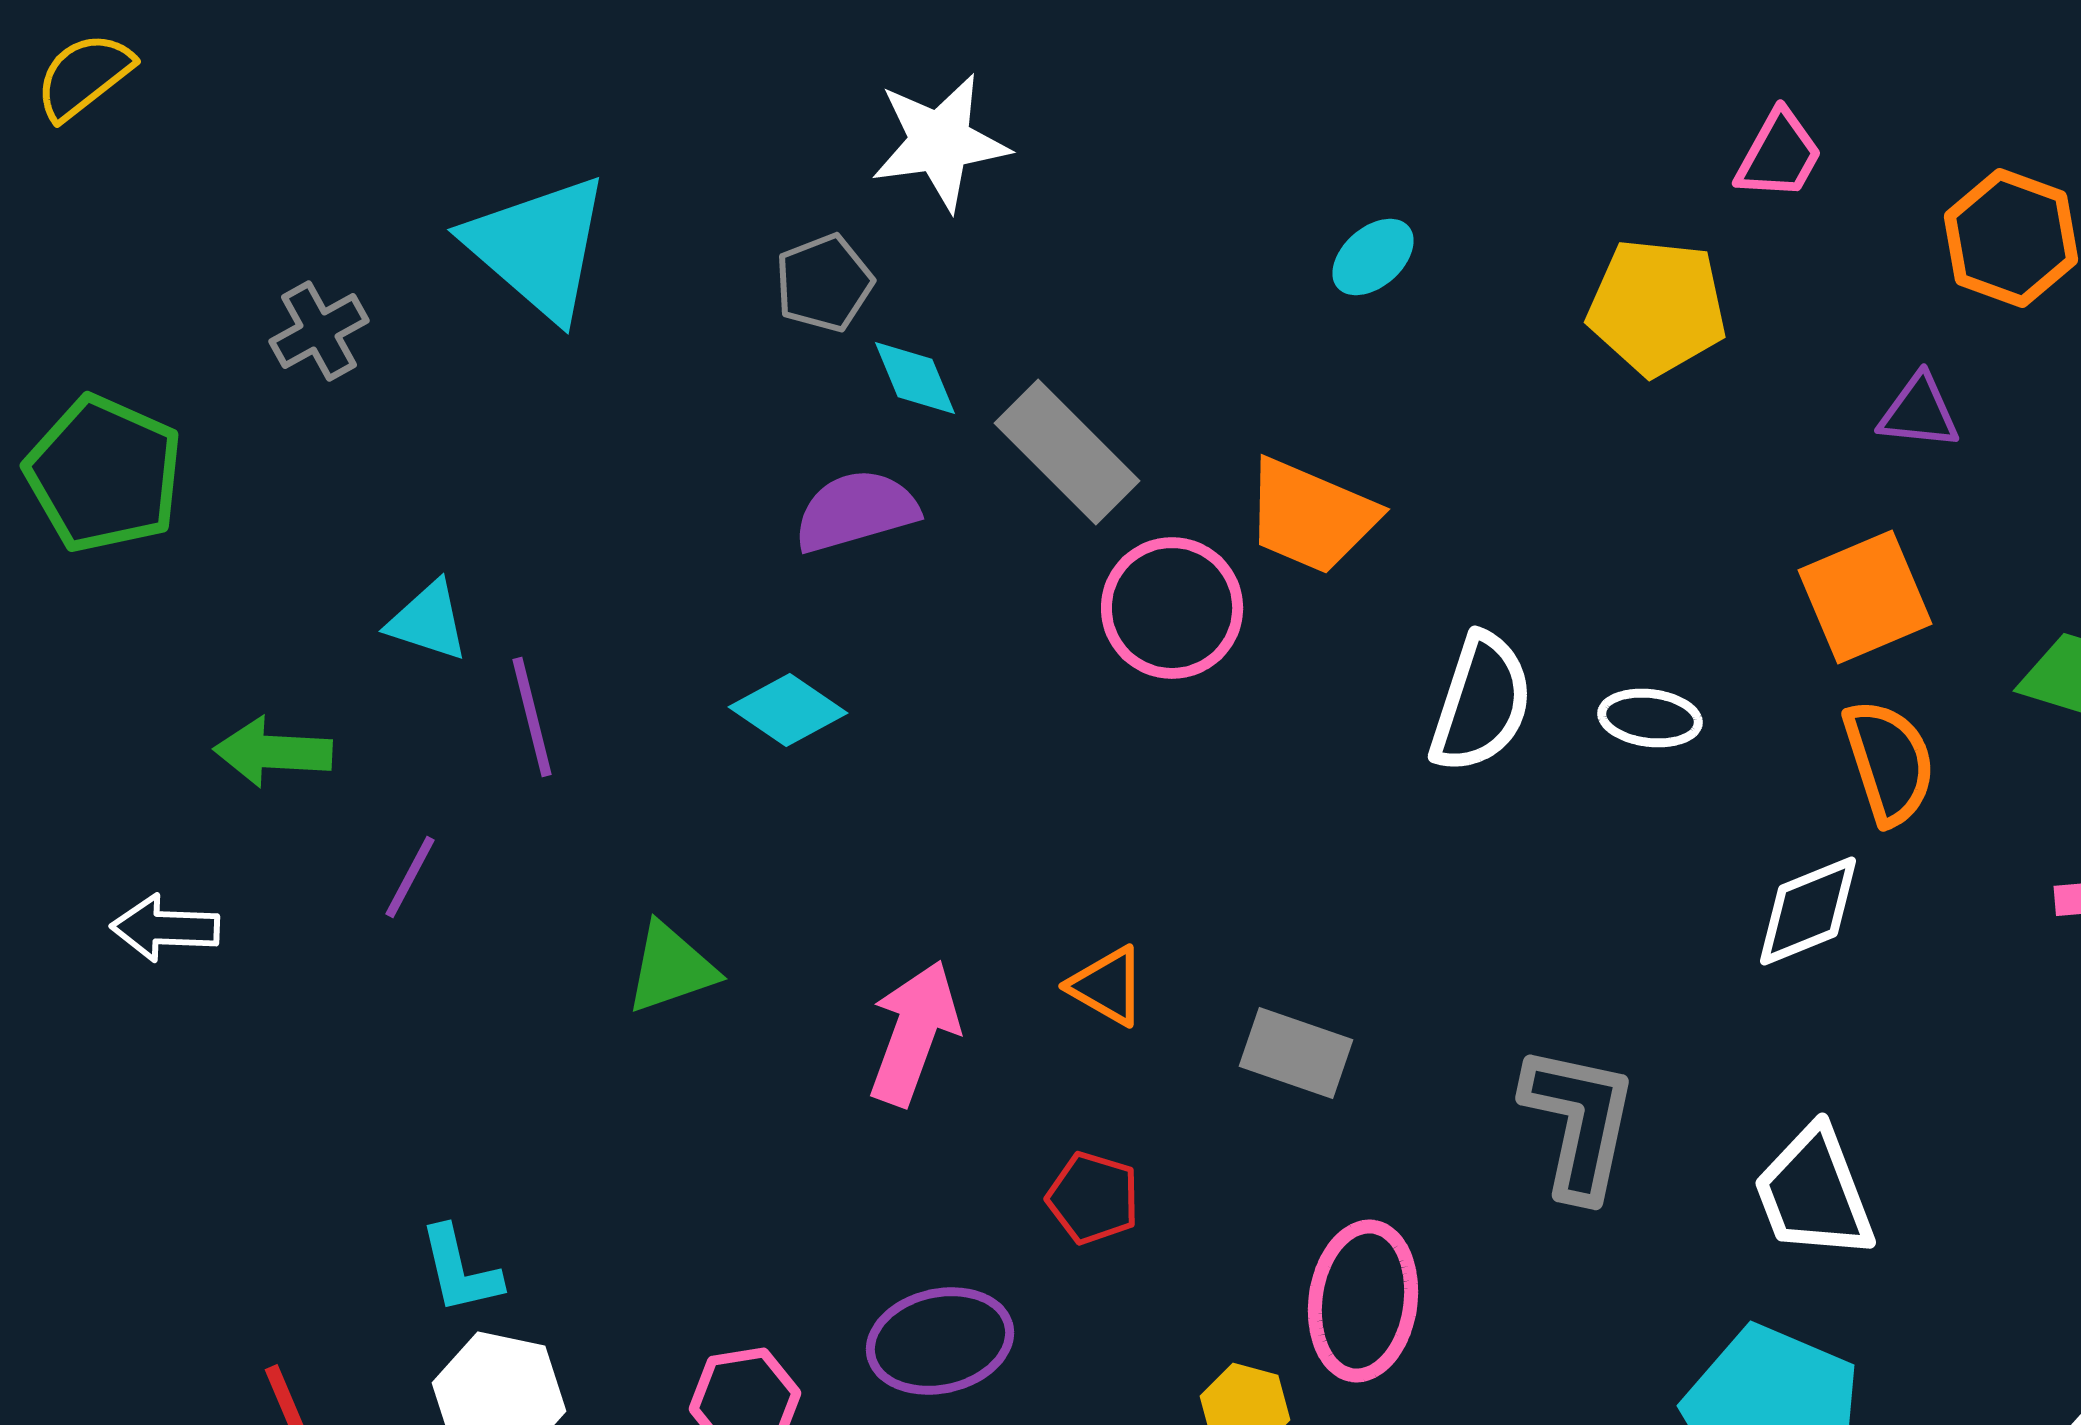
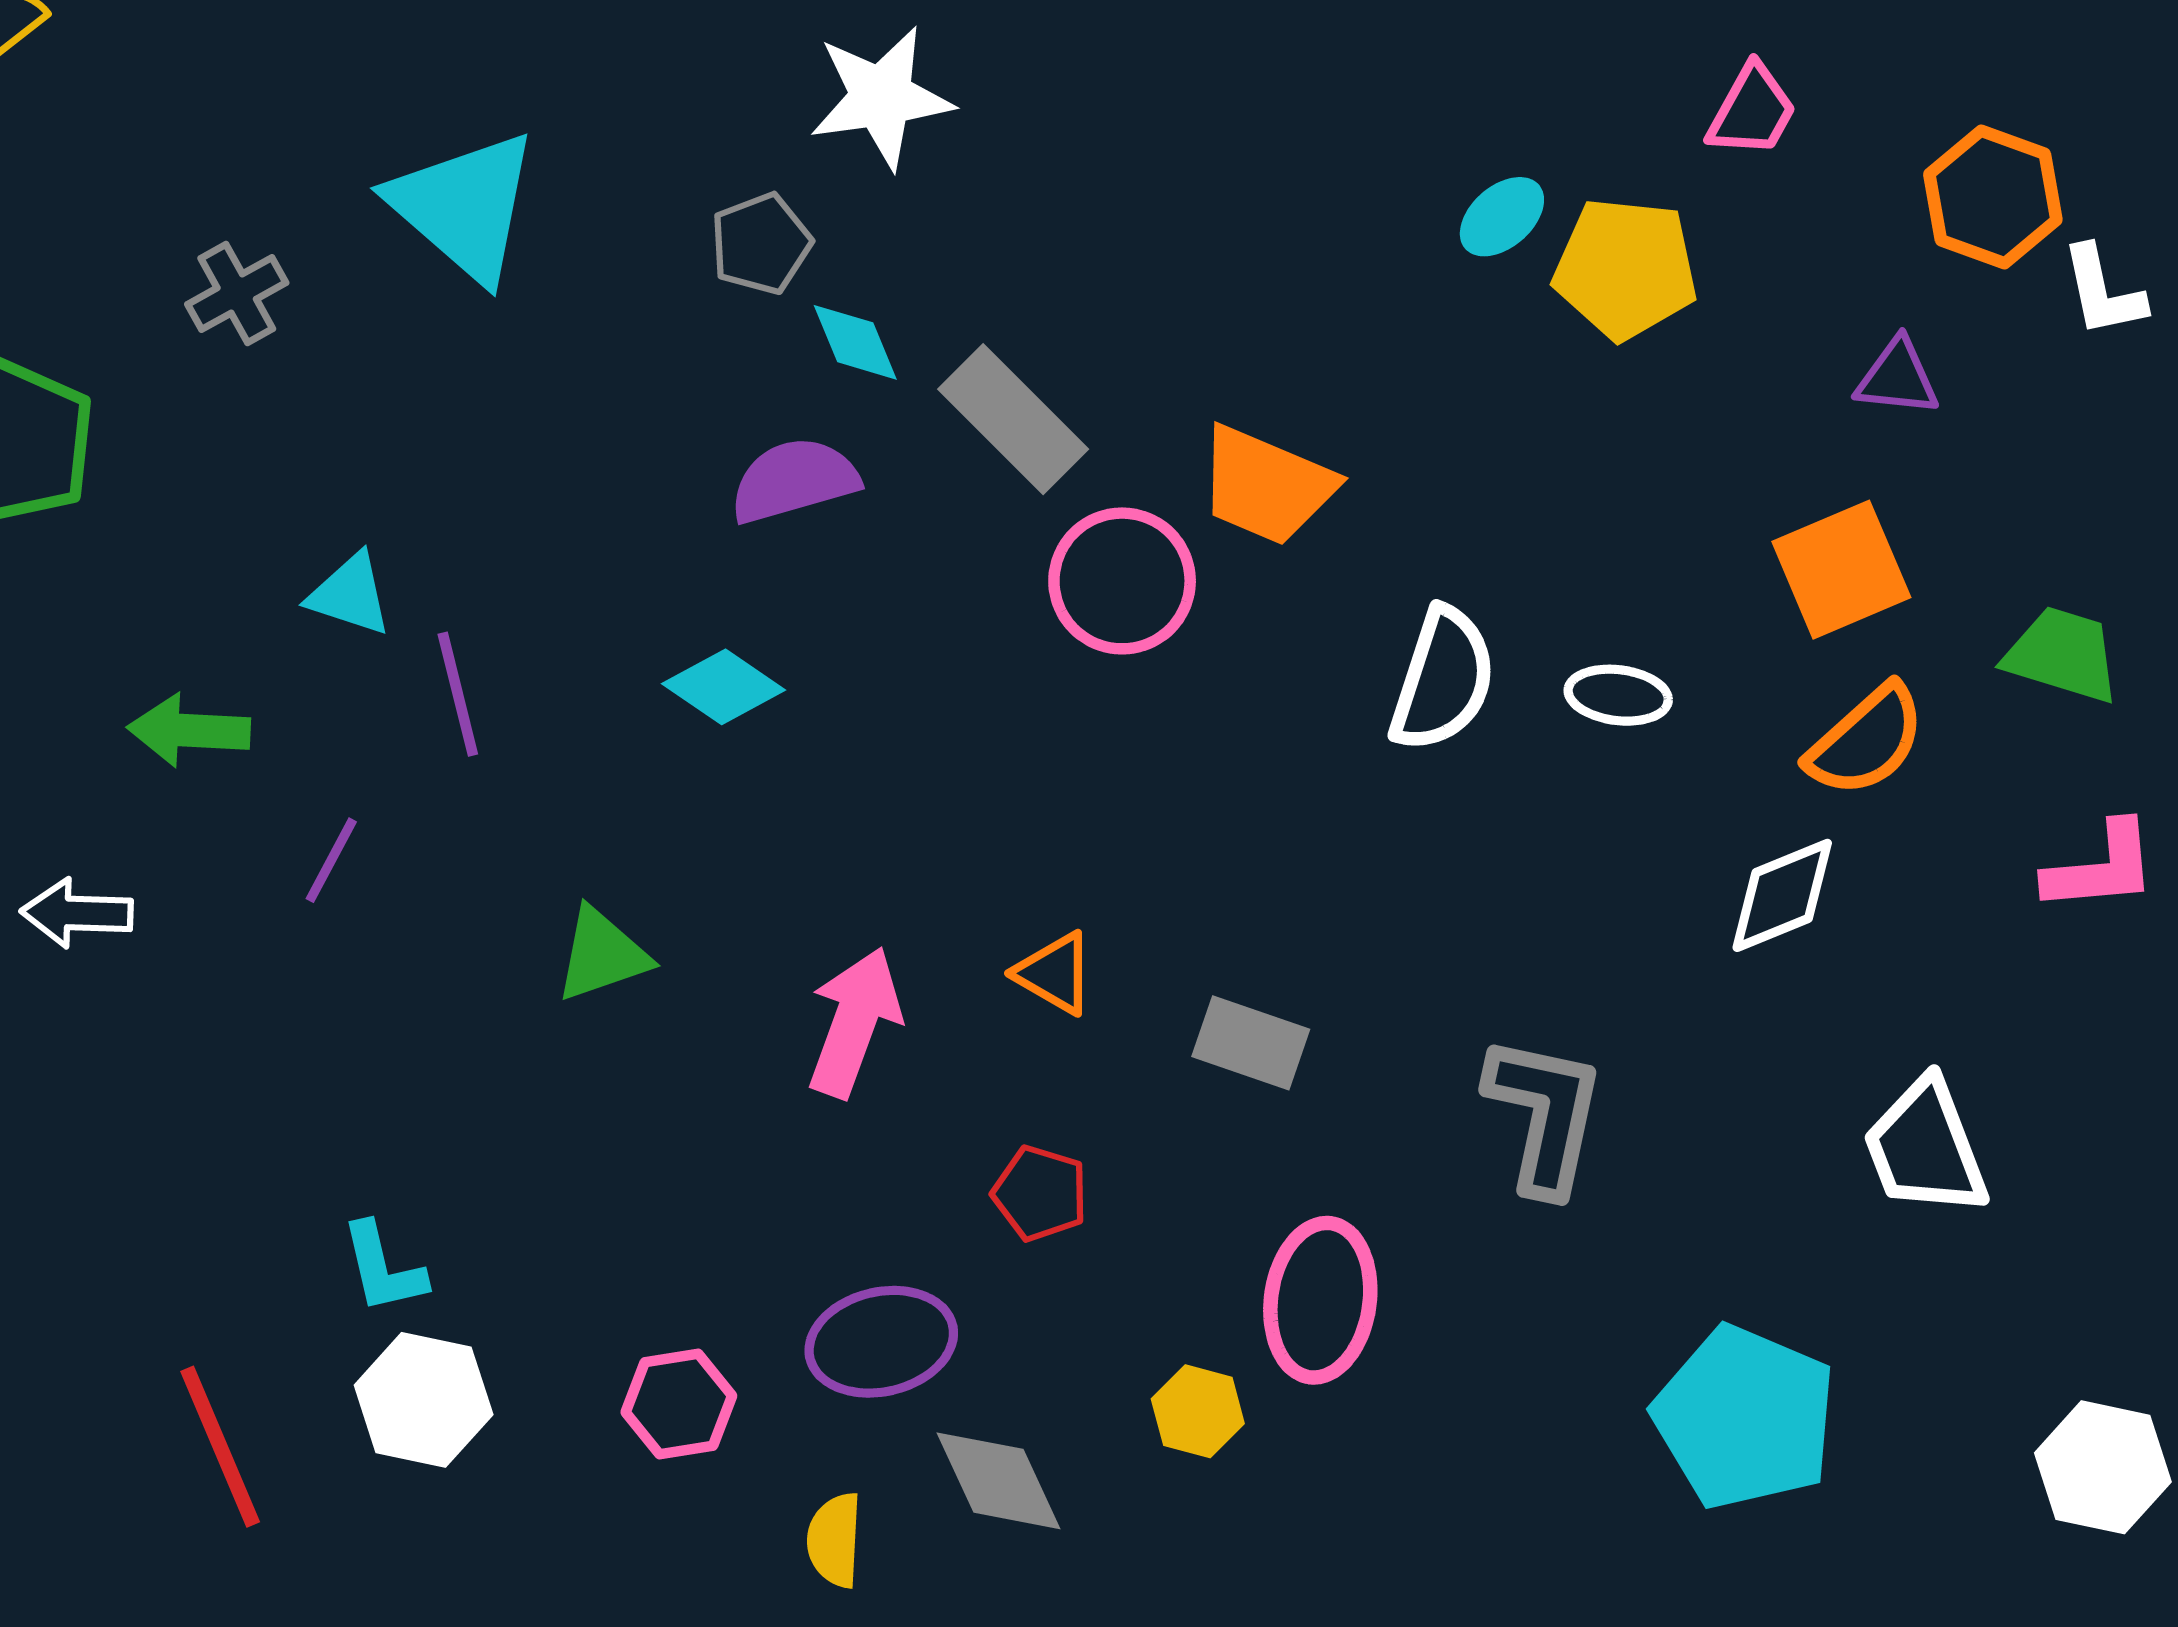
cyan ellipse: (1373, 257) -> (1502, 217), moved
orange semicircle: (1889, 762) -> (1866, 741), turned 66
white trapezoid: (1814, 1193) -> (1925, 1148), moved

